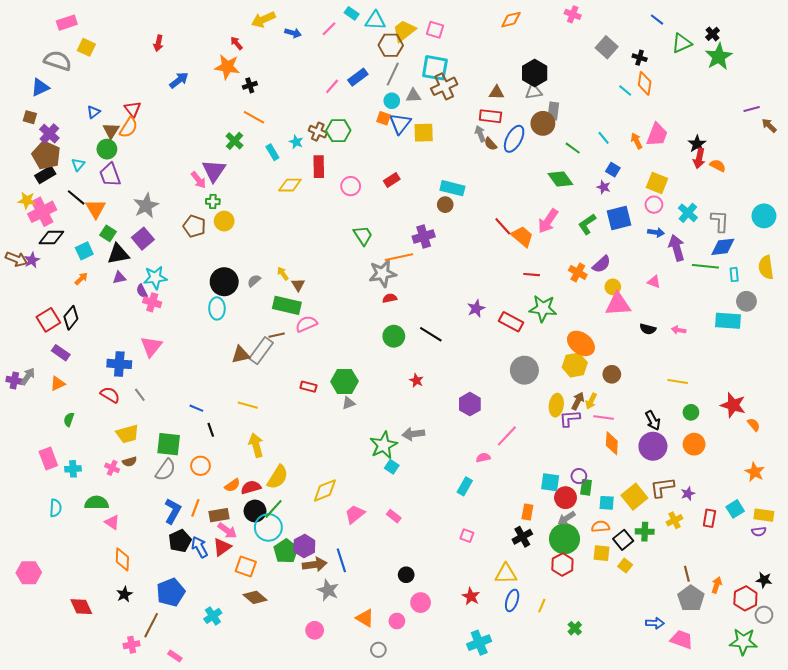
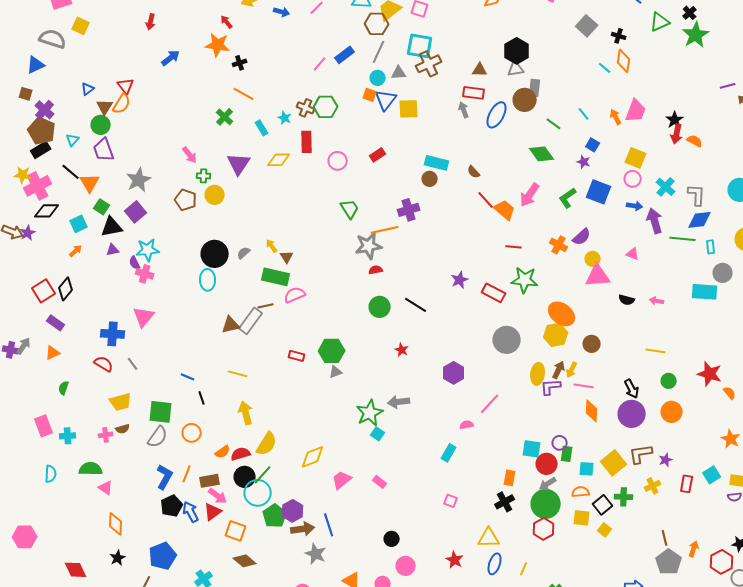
brown semicircle: (490, 144) -> (474, 172), moved
purple triangle: (214, 171) -> (239, 164), moved
blue square: (619, 218) -> (599, 192), turned 35
pink cross: (112, 468) -> (106, 435), turned -32

